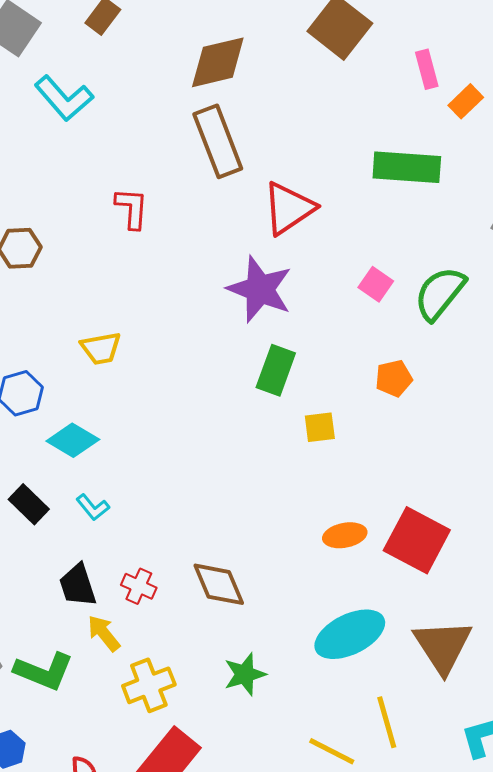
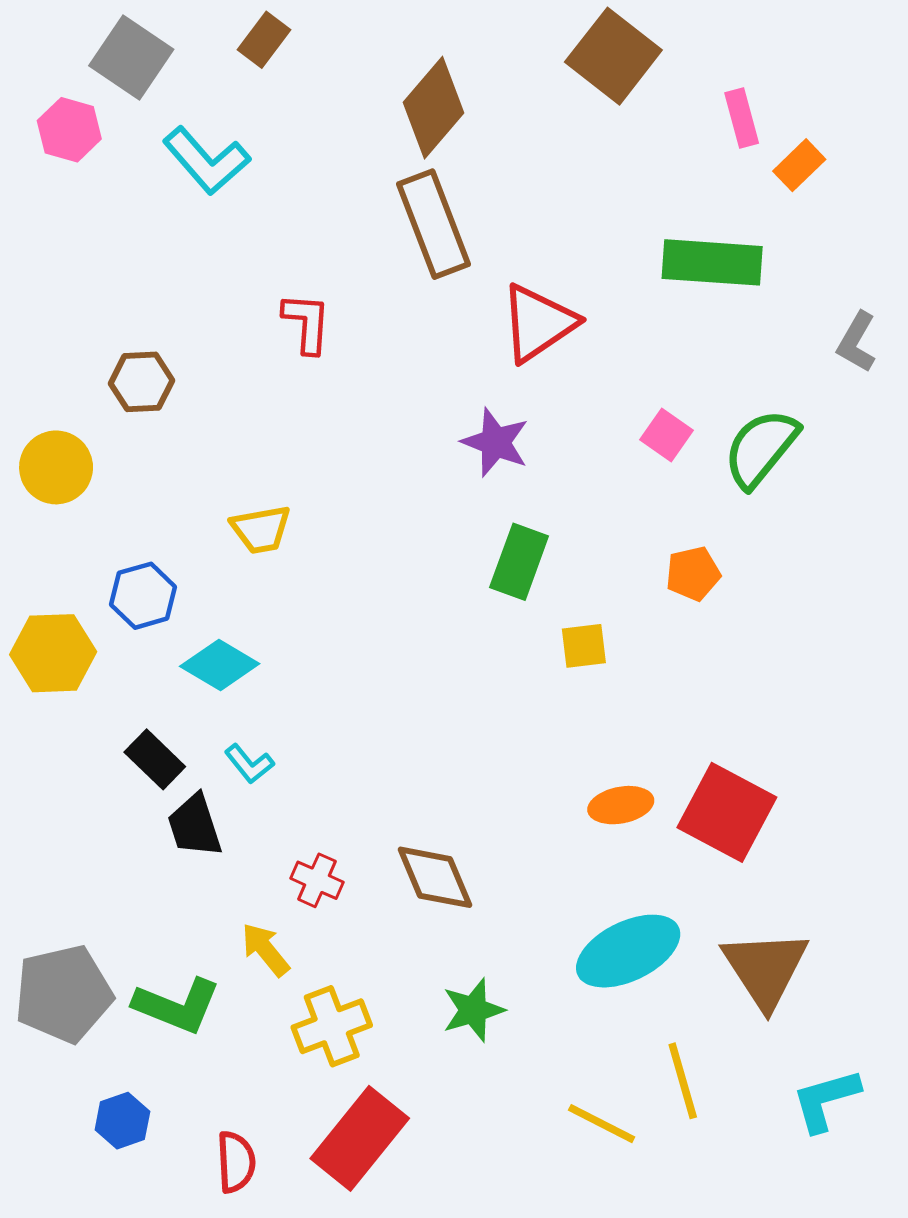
brown diamond: (218, 62) -> (434, 108), turned -36
purple star: (260, 289) -> (495, 442), size x0.7
black trapezoid: (78, 585) -> (195, 826), moved

